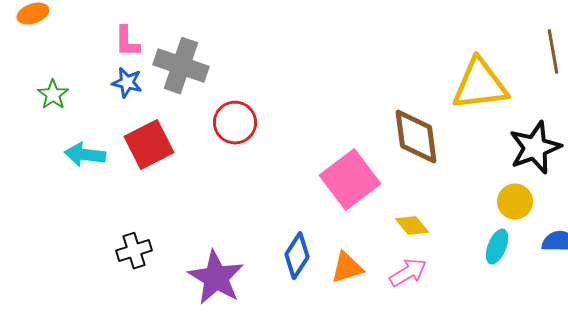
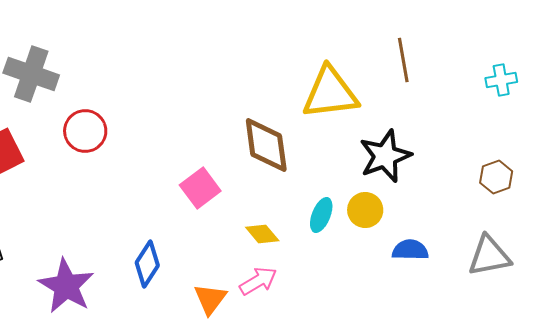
pink square: (350, 180) -> (200, 188), size x0.7
cyan ellipse: (497, 247) -> (321, 215), moved
orange triangle: (347, 268) -> (210, 299), moved, turned -36

